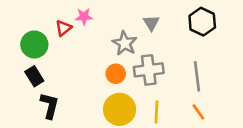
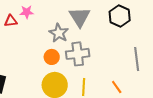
gray triangle: (151, 23) -> (80, 17), size x1.6
red triangle: (64, 28) -> (11, 21), turned 32
gray line: (197, 76) -> (137, 59), moved

